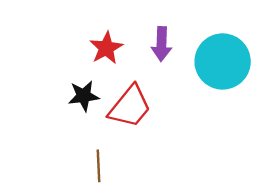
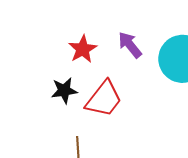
purple arrow: (161, 44) -> (130, 45), turned 140

